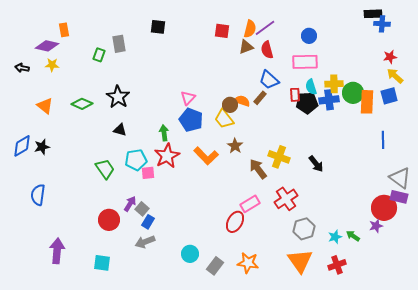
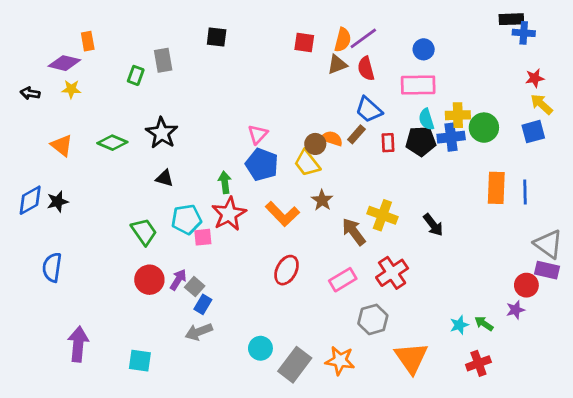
red rectangle: (295, 95) -> (388, 143), moved
orange rectangle: (367, 102) -> (496, 188), moved
red circle: (384, 208) -> (526, 285), size x0.7
red circle: (109, 220) -> (149, 280), moved
red ellipse: (235, 222) -> (286, 270), moved
gray hexagon: (304, 229) -> (373, 319), moved
red cross: (337, 265) -> (478, 363), moved
gray rectangle: (215, 266) -> (295, 365), size x1.4

